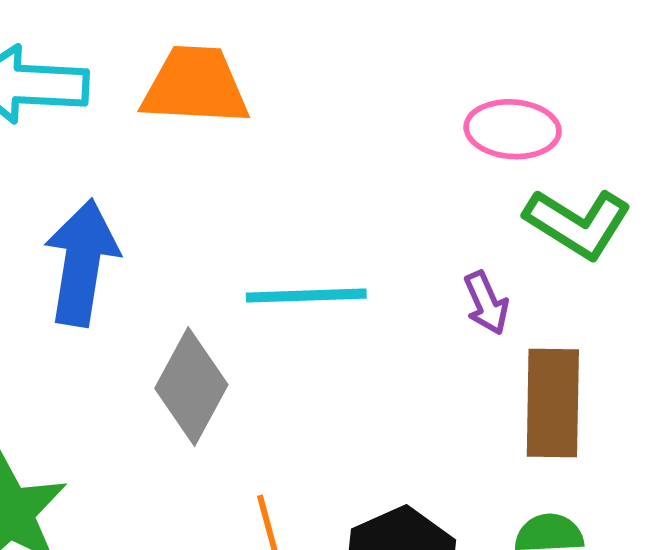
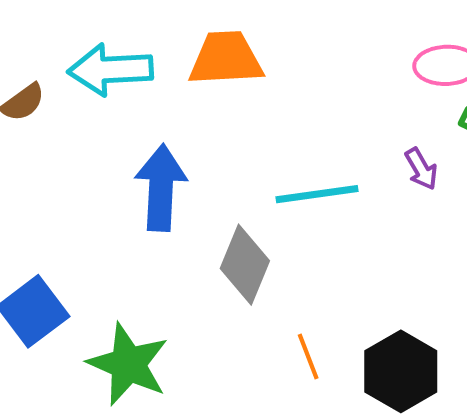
purple arrow: (486, 303) -> (421, 169), moved

